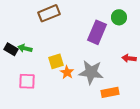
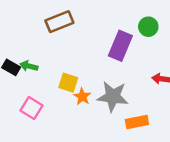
yellow square: (56, 61) -> (68, 83), turned 35
pink square: (27, 81) -> (31, 108), turned 30

